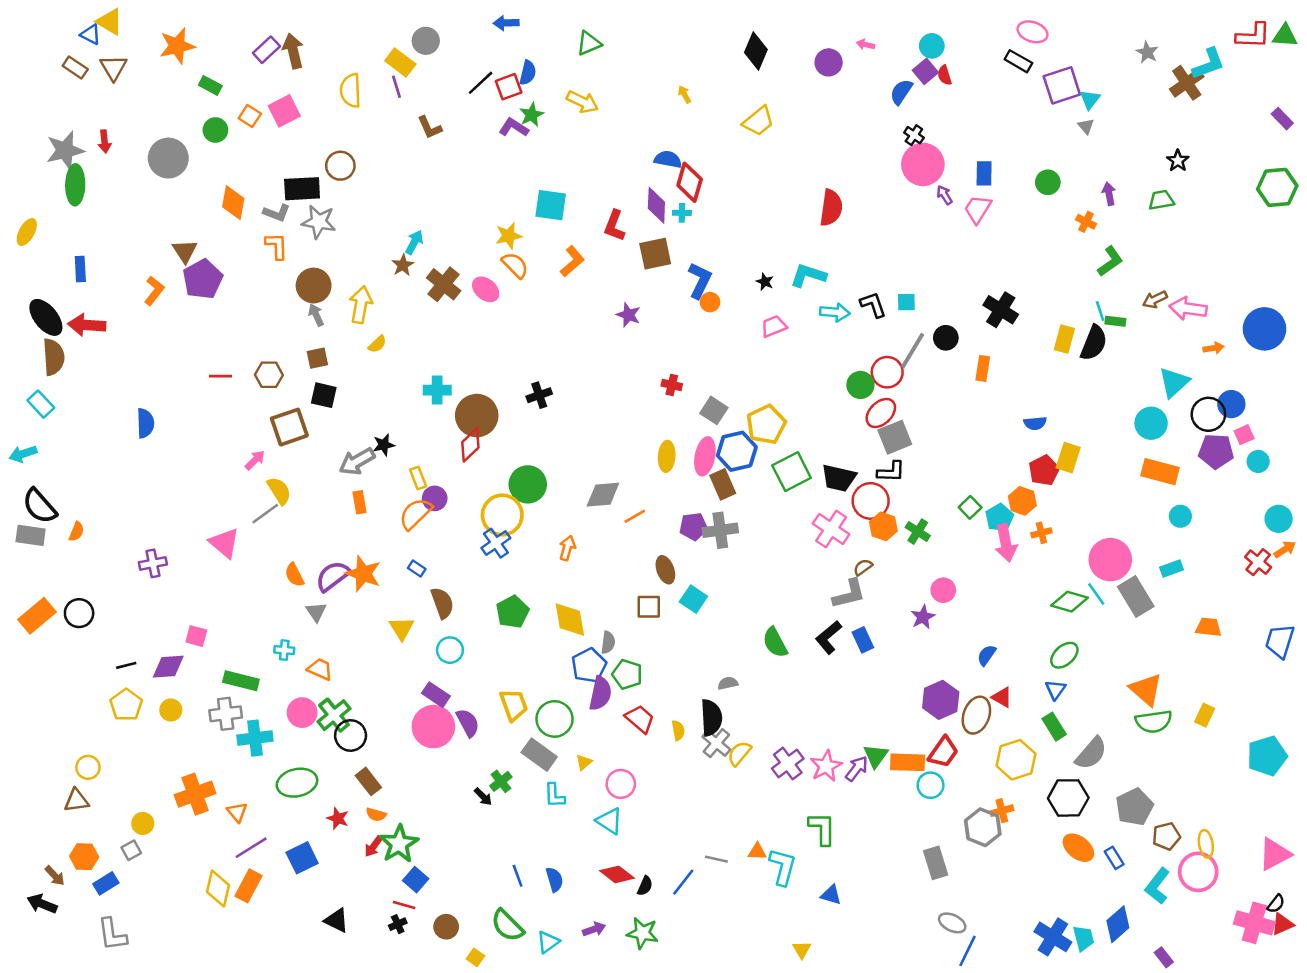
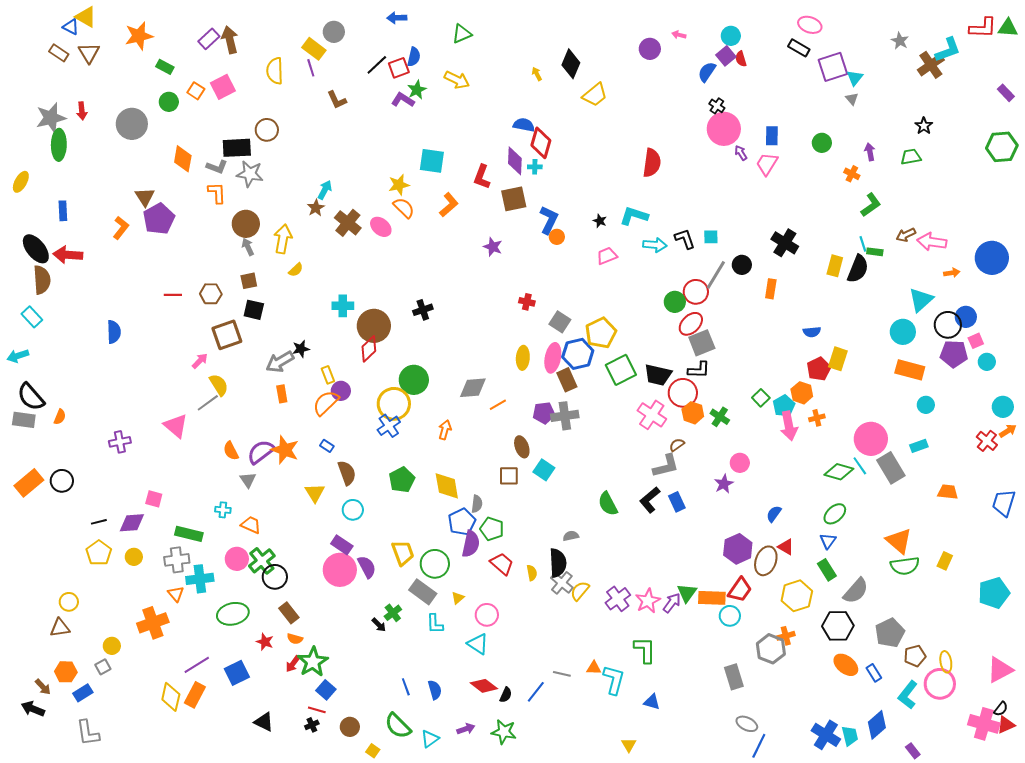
black diamond: (756, 51) -> (571, 64), moved
orange triangle: (237, 812) -> (176, 594), moved

